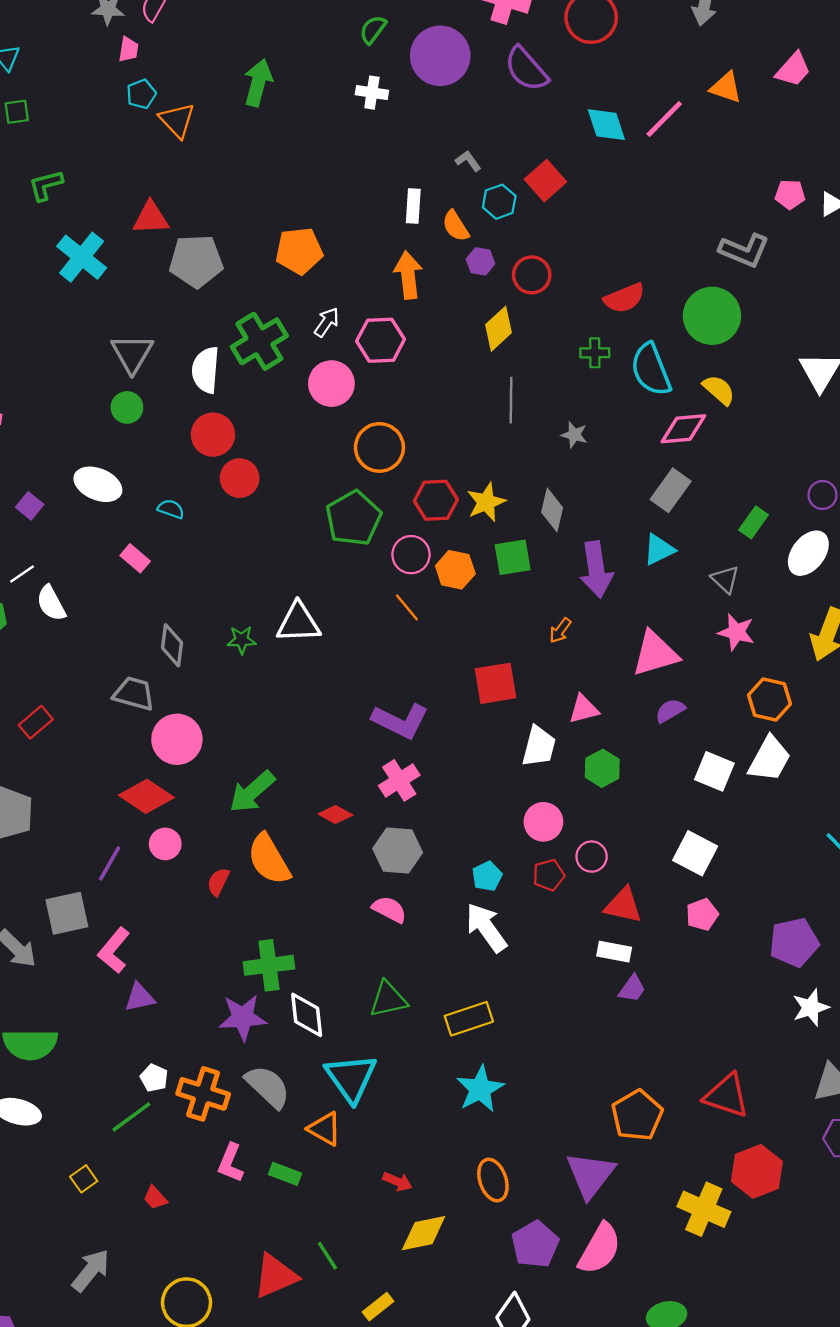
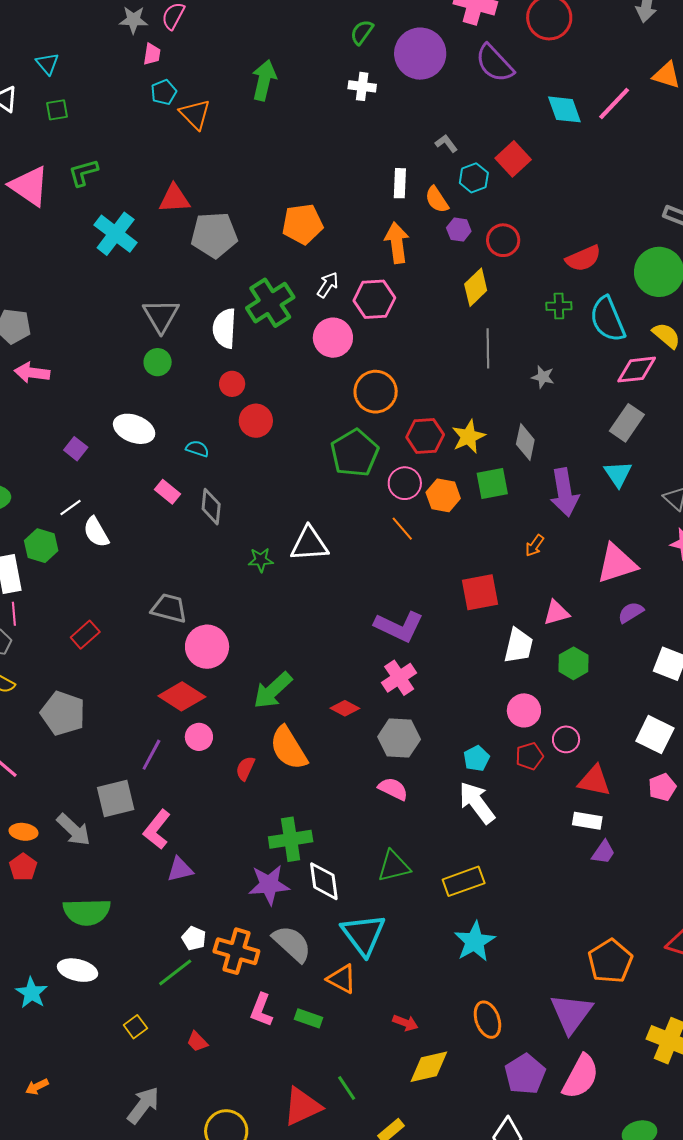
red circle: (213, 435) -> (232, 384), size x0.7
cyan triangle: (659, 550) -> (618, 474), turned -36
gray diamond: (172, 645) -> (211, 507), moved

